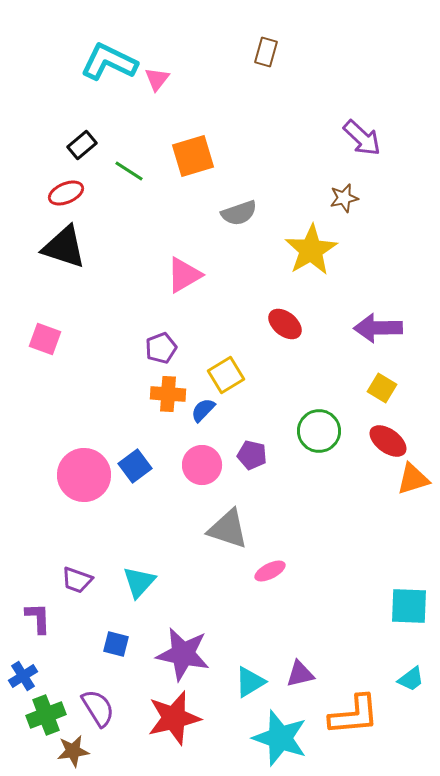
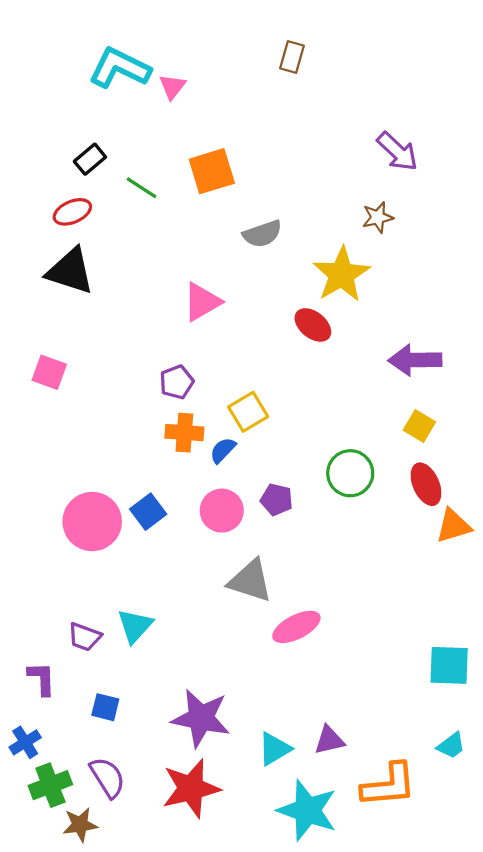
red ellipse: (285, 324) -> (313, 325), moved
red ellipse: (388, 441) -> (426, 484), turned 30
pink ellipse: (270, 571) -> (296, 627), size x1.4
cyan triangle: (139, 582) -> (135, 626), moved
blue square: (116, 644) -> (105, 707), moved

